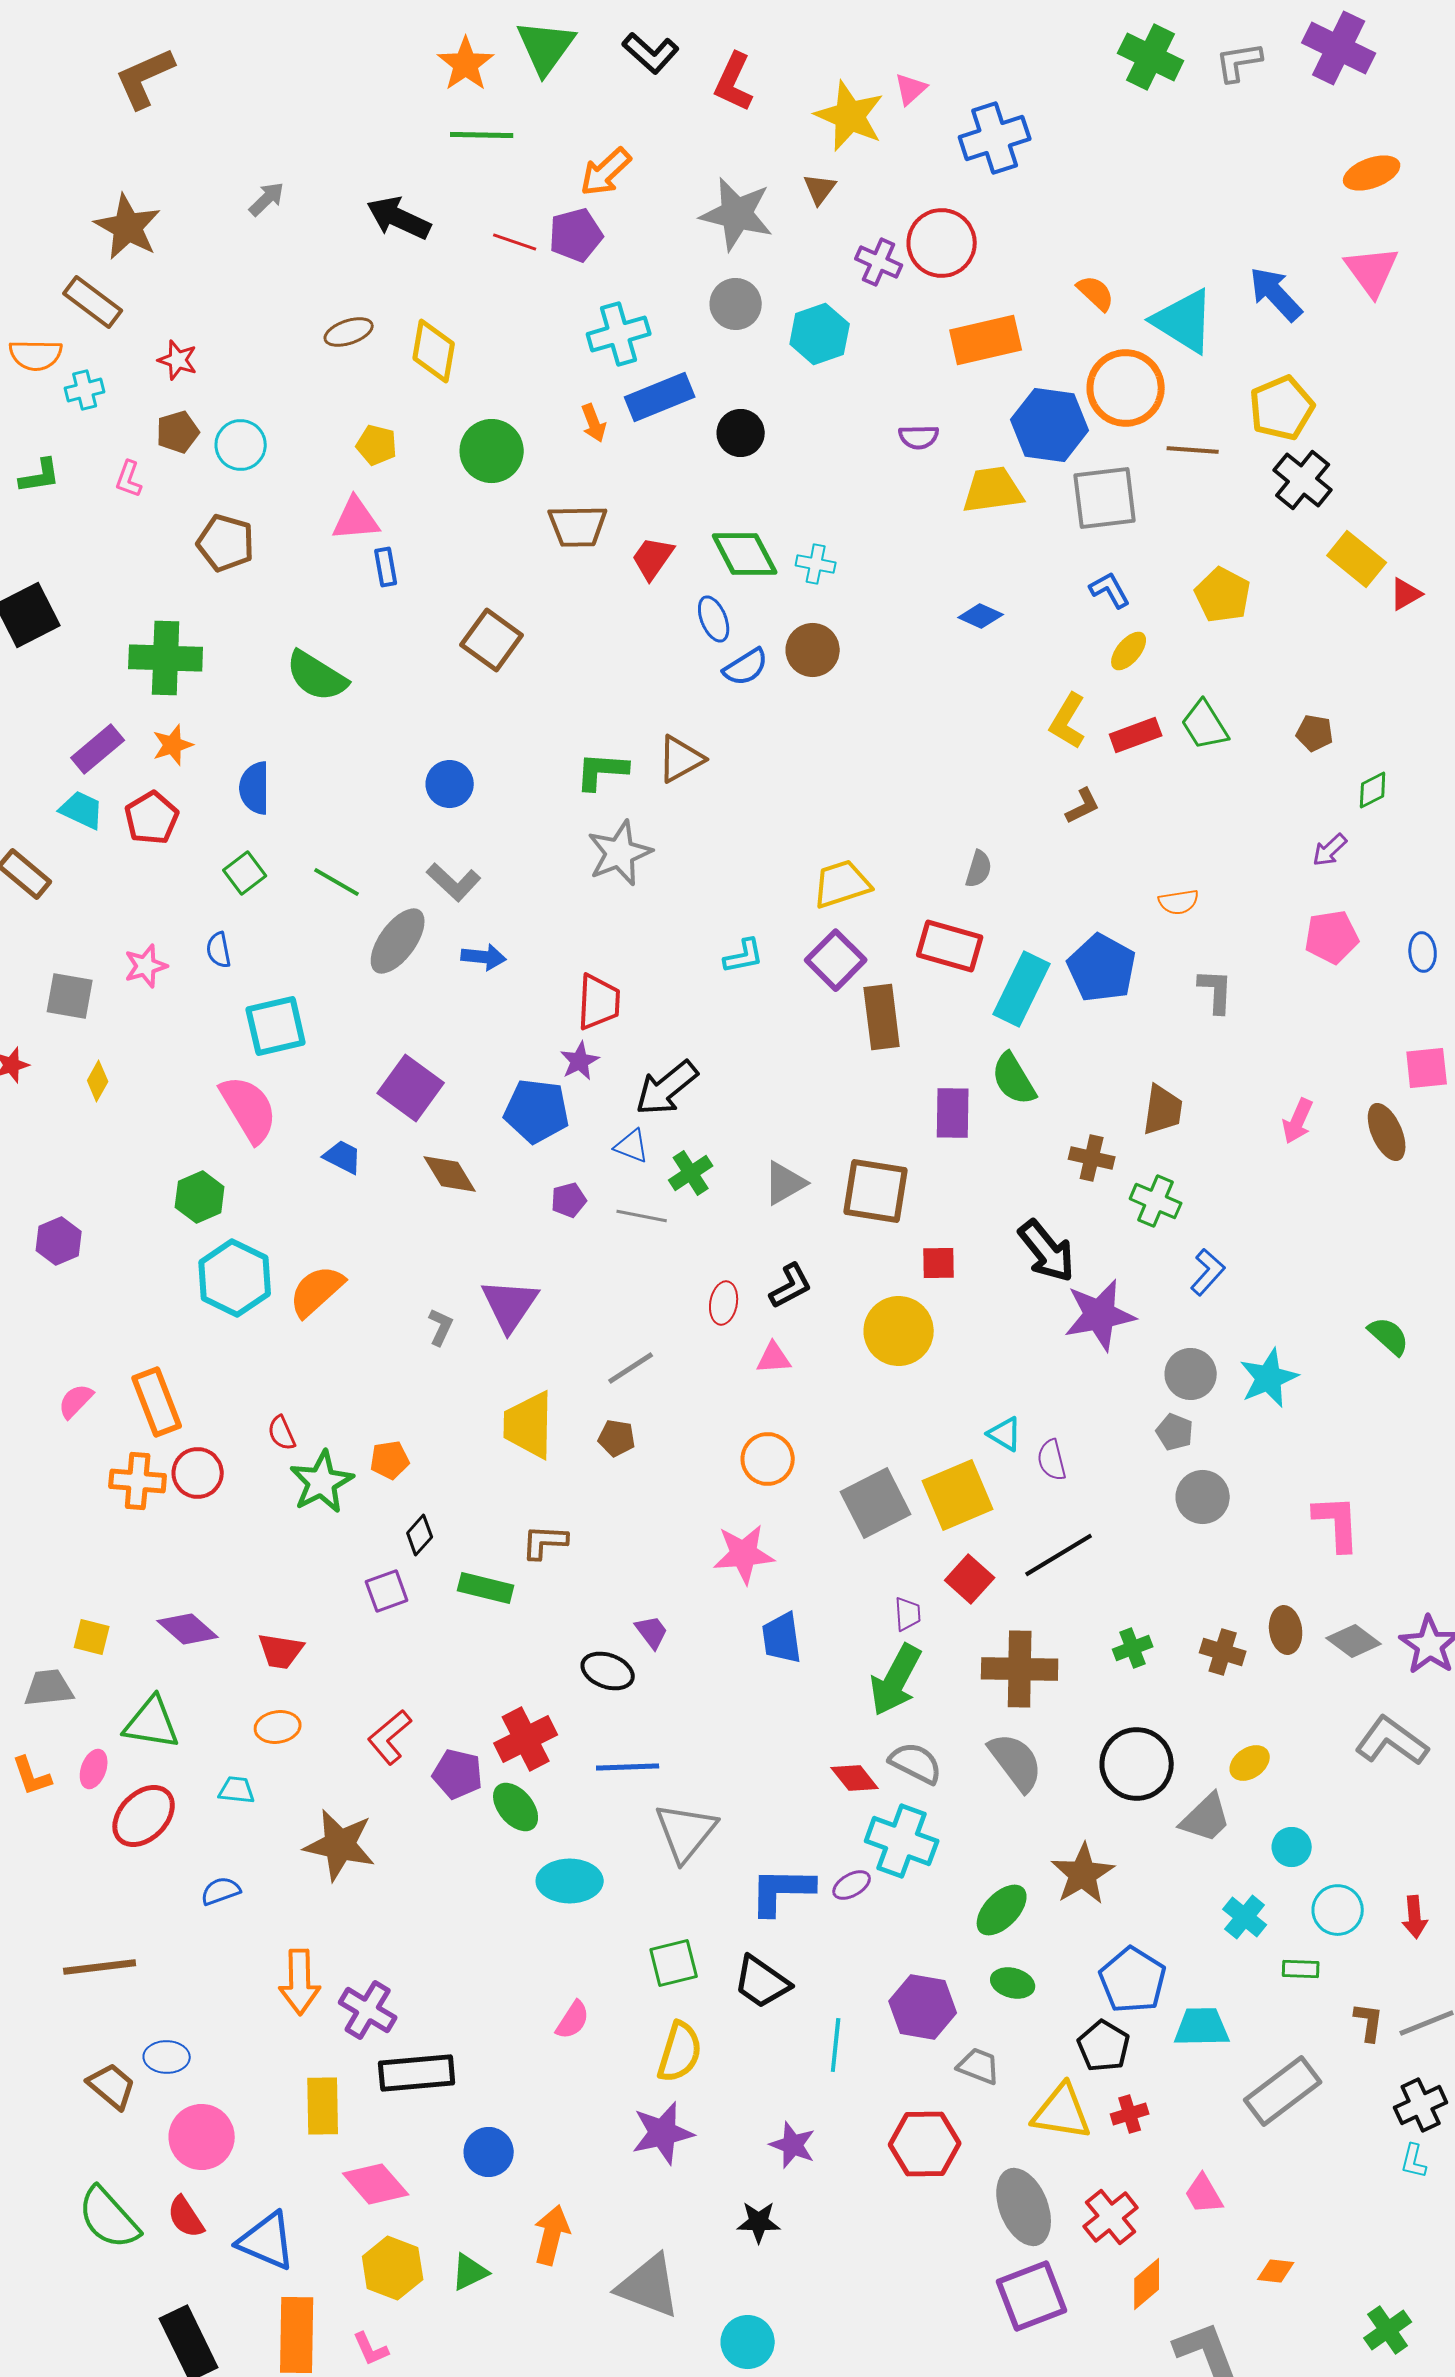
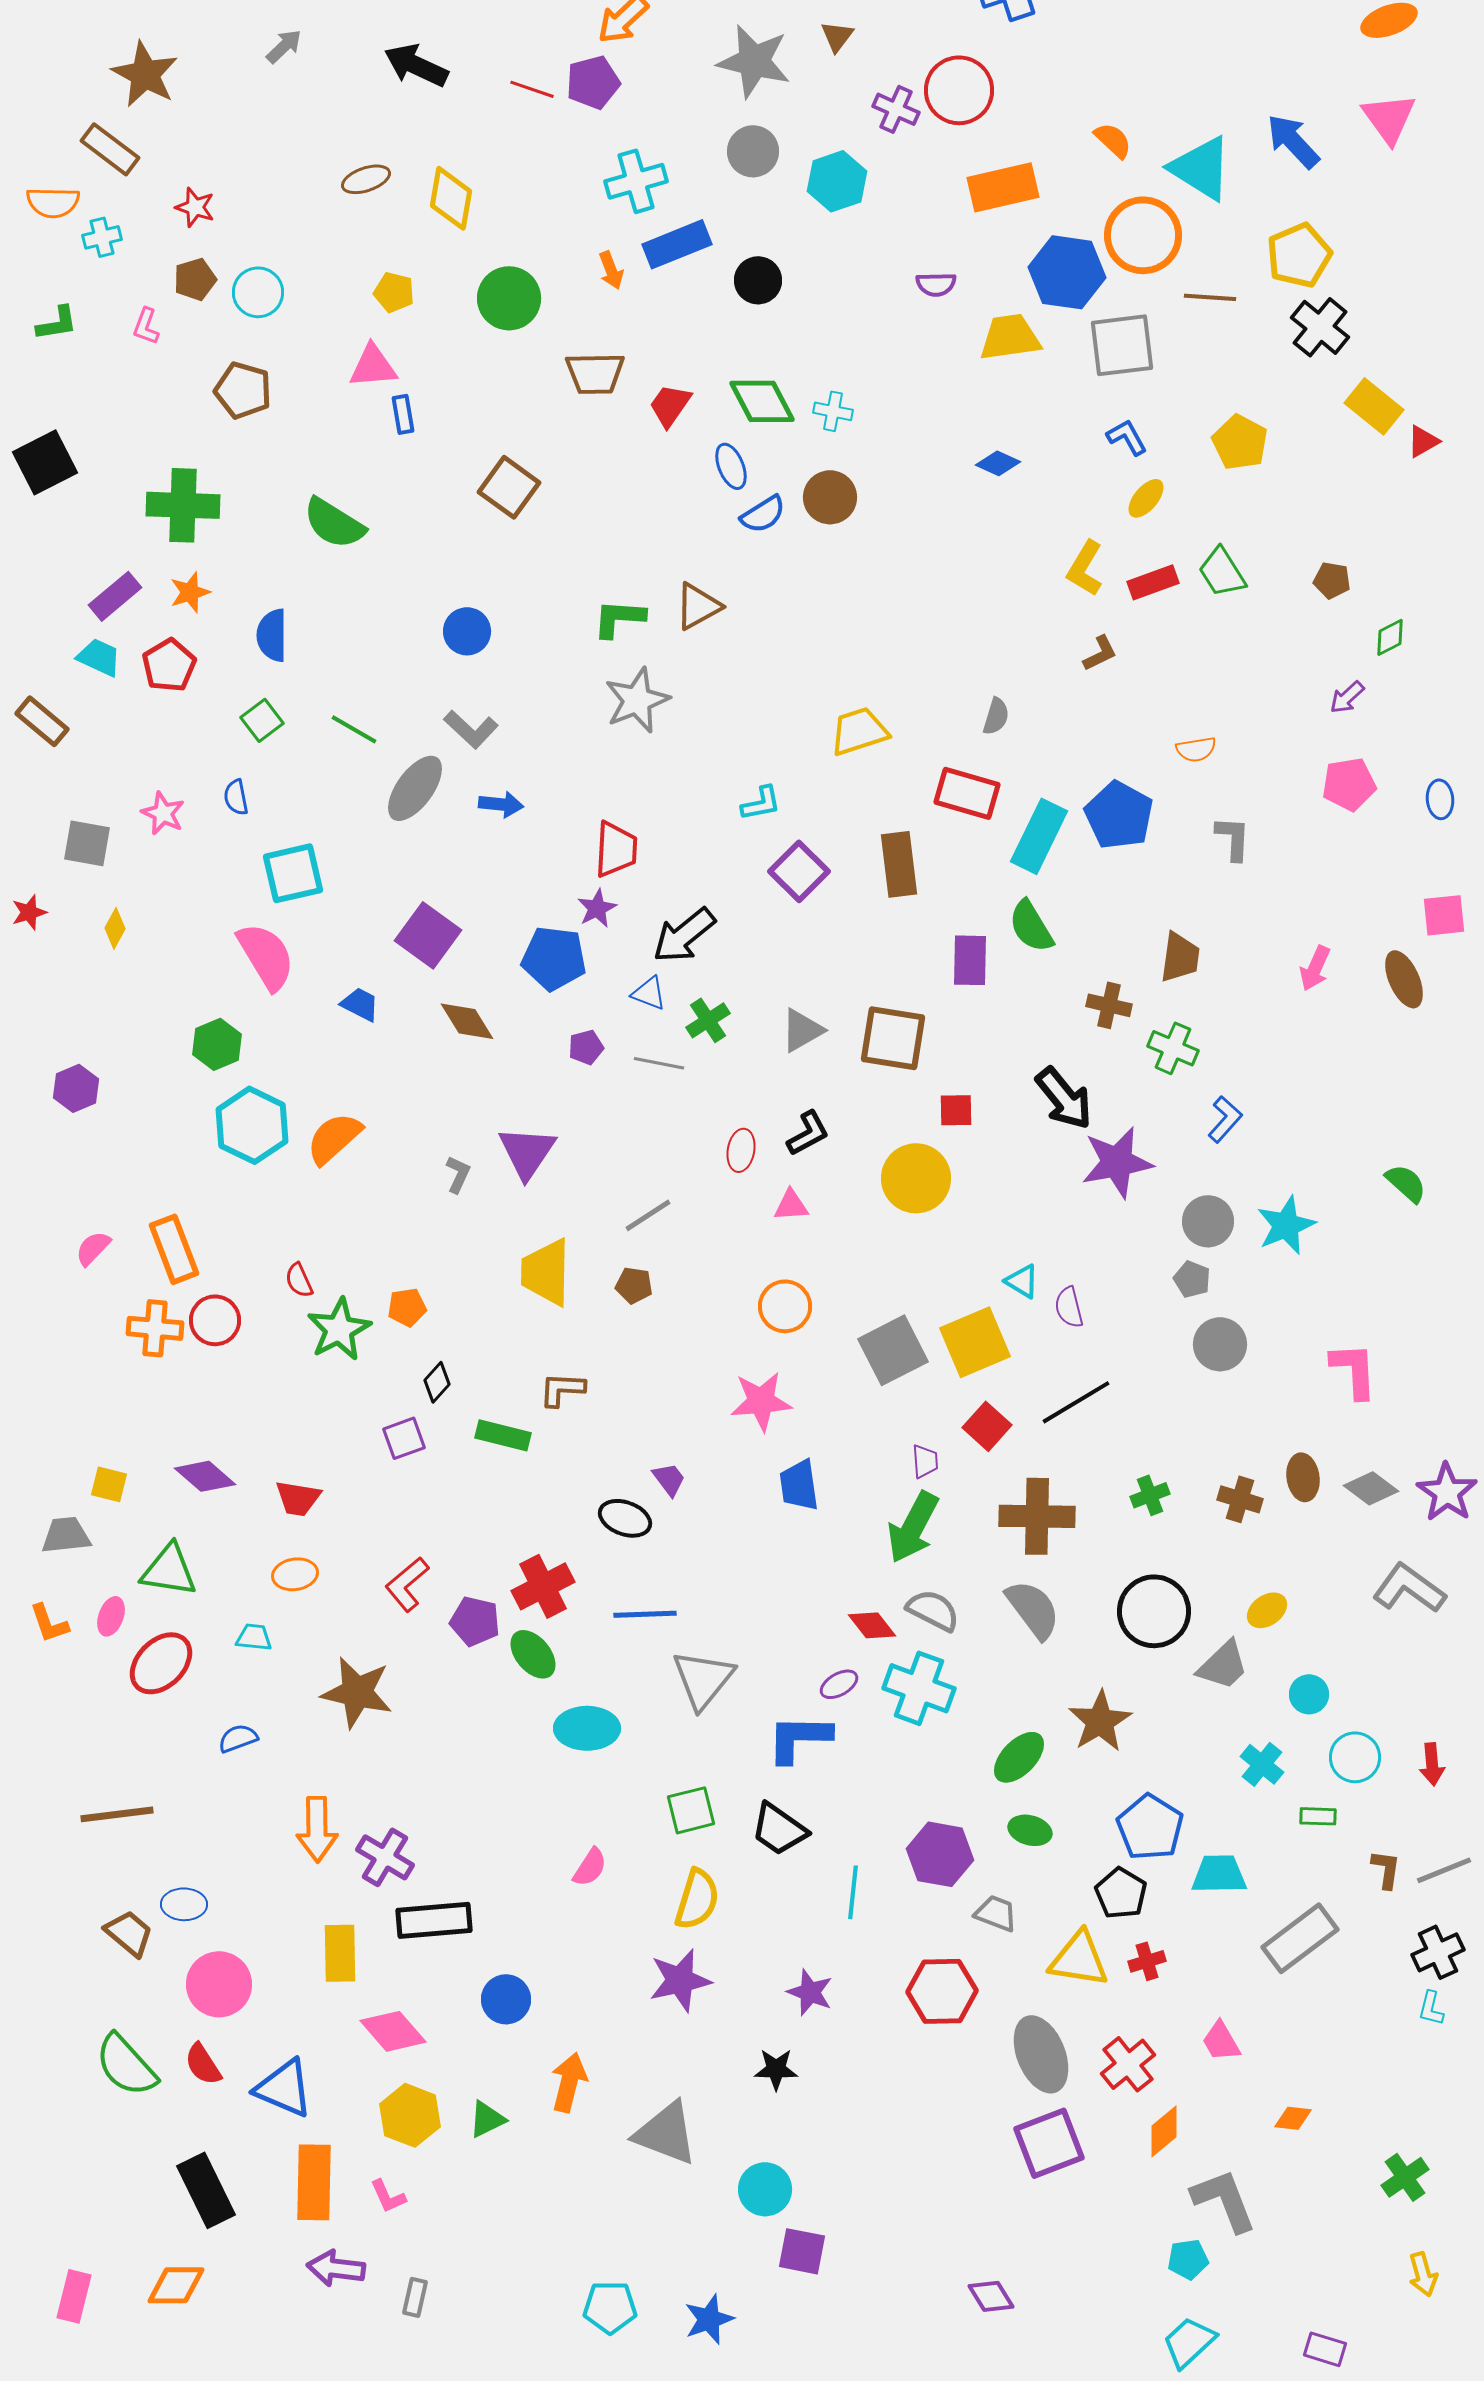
purple square: (836, 960) -> (799, 871), moved
pink star: (146, 966) -> (163, 813), turned -30
purple ellipse: (852, 1885) -> (839, 1684), moved

